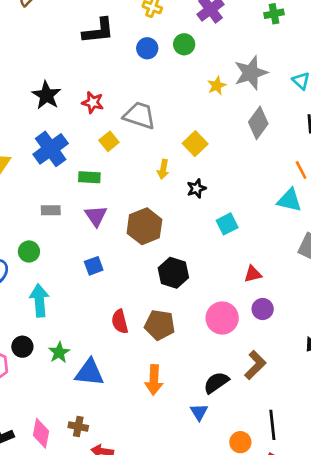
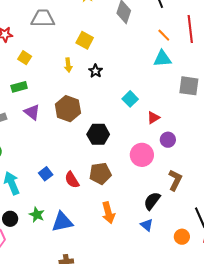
gray trapezoid: (140, 115) -> (43, 18), moved
cyan square: (227, 224) -> (130, 99), moved
blue square: (94, 266) -> (46, 174), moved

